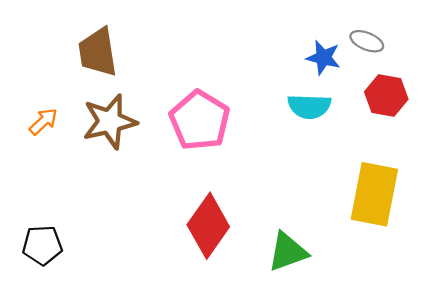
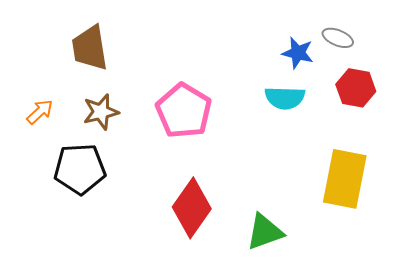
brown star: (110, 122) -> (101, 112), size x0.7
black pentagon: (42, 245) -> (80, 169), moved, size x1.4

